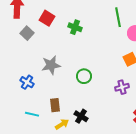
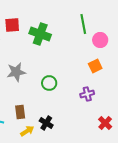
red square: (47, 18) -> (12, 25), turned -35
green cross: (75, 27) -> (40, 34), size x1.5

